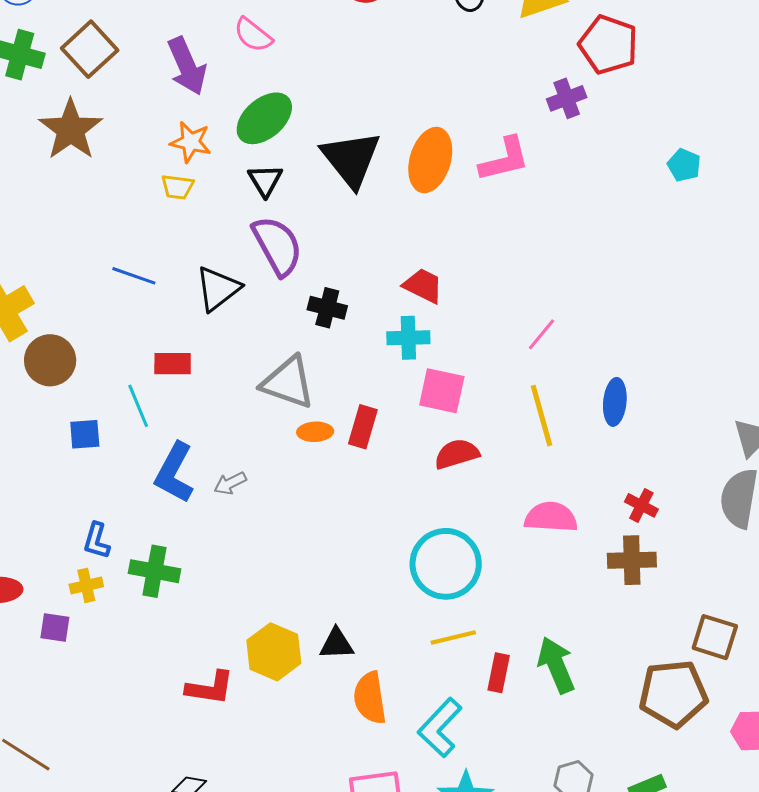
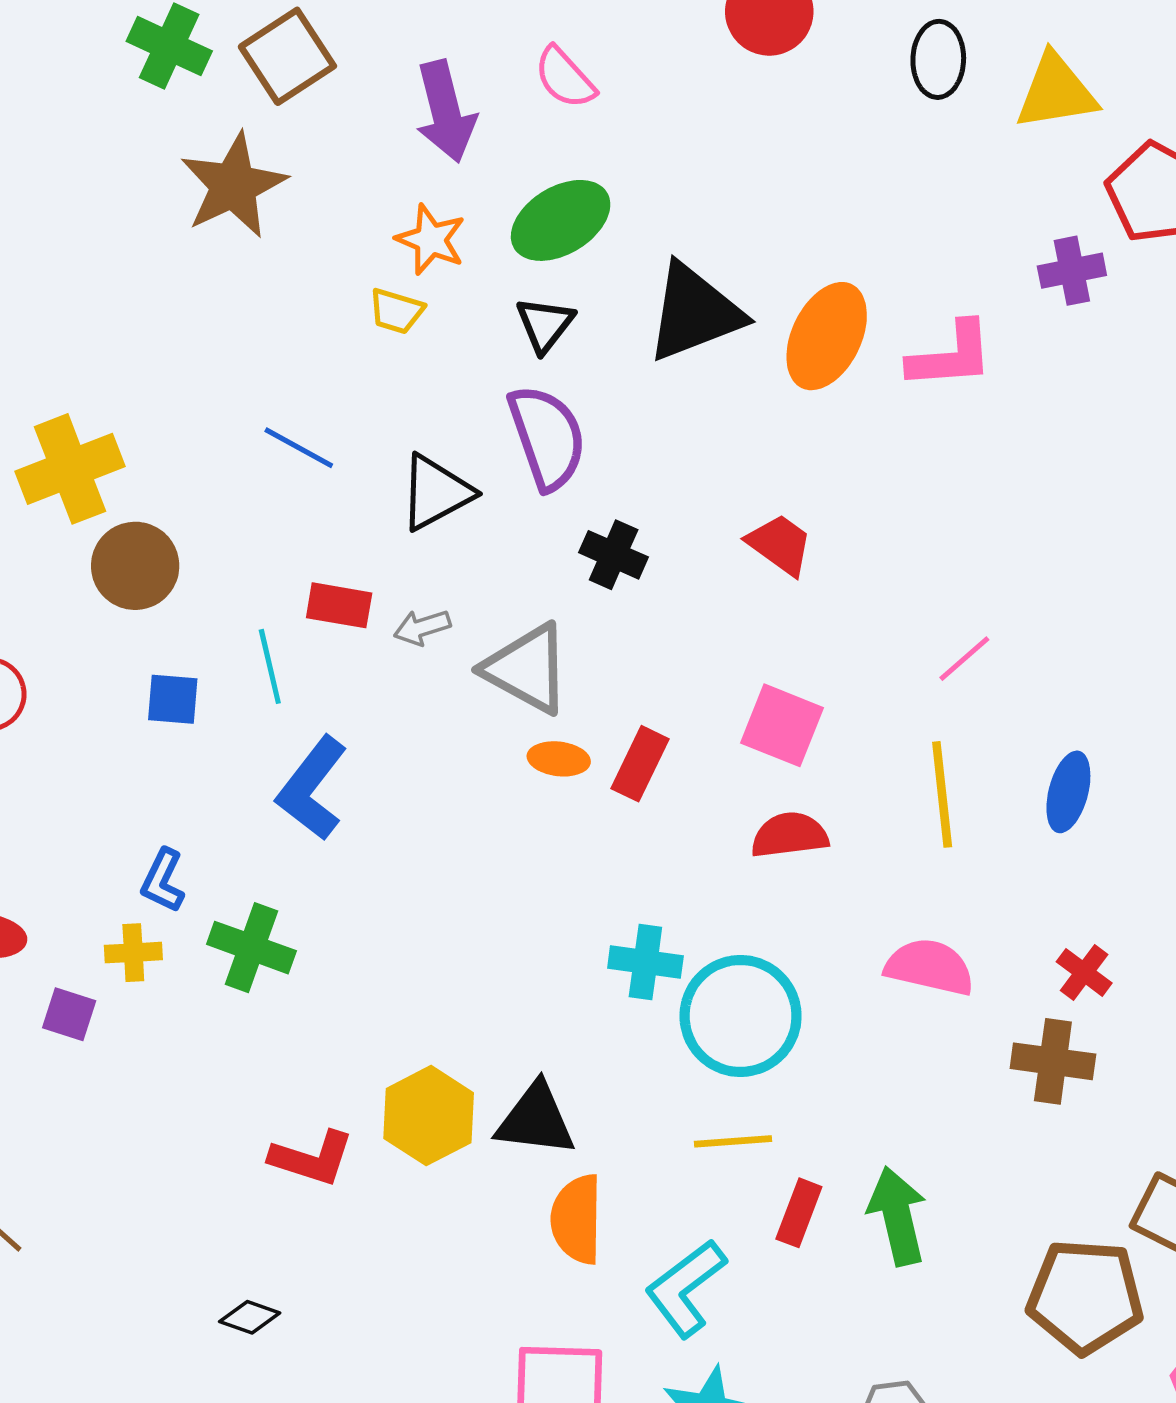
black triangle: (351, 159) -> (694, 312), turned 38
cyan cross: (408, 338) -> (645, 962), moved
gray arrow: (230, 483) -> (422, 627), moved
black triangle: (336, 644) -> (536, 1120), size x1.4

